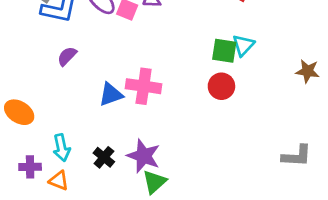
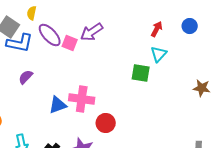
cyan triangle: (243, 45) -> (159, 54), moved
red circle: (221, 86) -> (106, 123), moved

